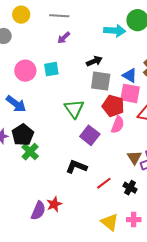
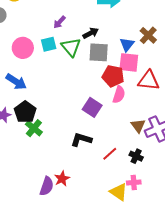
purple arrow: (64, 38) -> (59, 22), moved
blue triangle: (130, 75) -> (127, 45), turned 42
green triangle: (74, 109) -> (71, 47), moved
pink cross: (134, 220) -> (134, 183), moved

